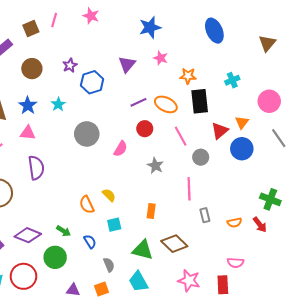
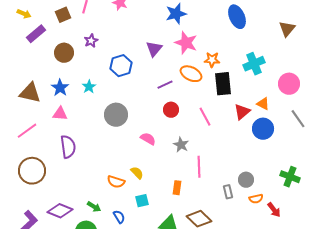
pink star: (161, 58) -> (186, 43), size x1.6
purple star: (70, 65) -> (91, 41), moved
cyan cross: (232, 80) -> (254, 64), size x1.5
orange ellipse: (166, 104) -> (191, 74), moved
orange triangle: (242, 122) -> (263, 104), turned -40
pink semicircle: (121, 149) -> (148, 139), moved, turned -91
gray circle: (201, 157) -> (246, 180), moved
pink line: (189, 189) -> (199, 167), moved
orange semicircle: (87, 205) -> (116, 182), turned -48
red arrow: (260, 225) -> (274, 210), moved

